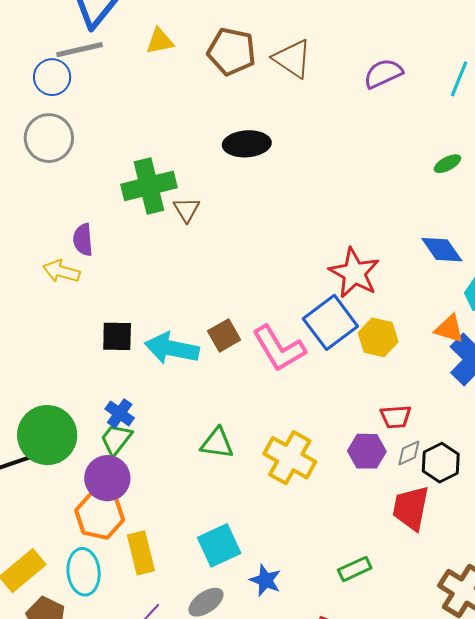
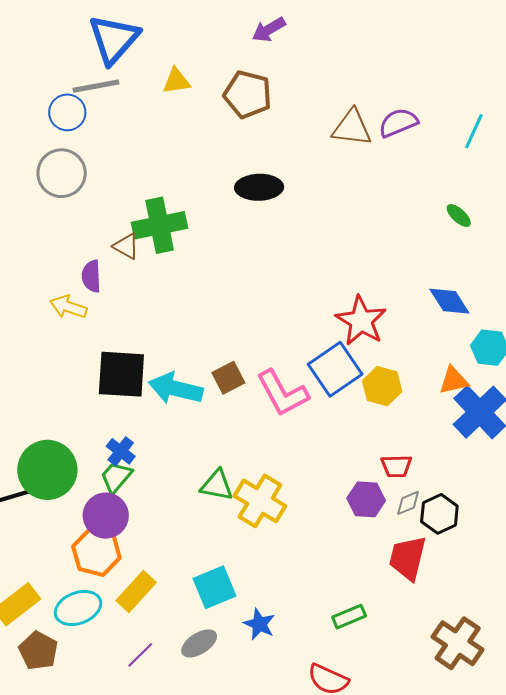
brown triangle: (292, 59) -> (352, 128), moved, turned -30
green ellipse: (447, 164) -> (459, 216), turned 68
brown triangle: (187, 210) -> (126, 246), moved, turned -32
orange triangle: (449, 329) -> (454, 381), turned -32
black square: (117, 336) -> (121, 374), size x1.6
yellow cross: (290, 458) -> (260, 501), moved
yellow rectangle: (141, 553) -> (136, 592), turned 54
cyan ellipse: (84, 572) -> (78, 608), turned 72

